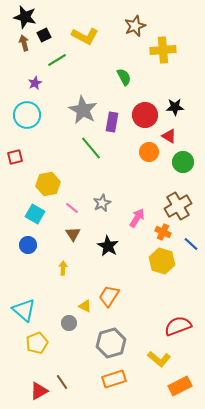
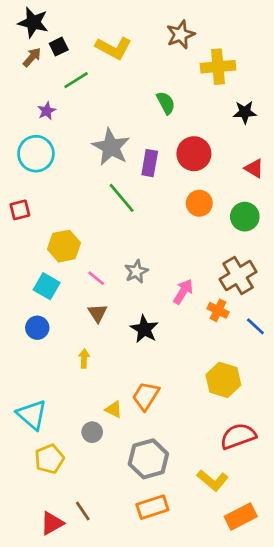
brown arrow: (24, 43) -> (32, 57), turned 56
black star: (175, 107) -> (245, 112), moved
red triangle: (169, 136) -> (254, 168), moved
yellow hexagon: (162, 261) -> (223, 380), moved

